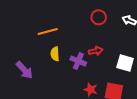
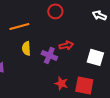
red circle: (99, 17) -> (55, 11), moved

